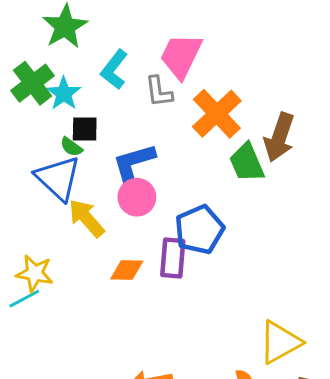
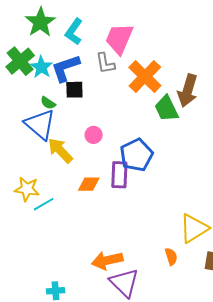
cyan L-shape: (114, 69) -> (74, 32), moved
black square: (85, 129) -> (74, 90), moved
blue L-shape: (134, 163) -> (65, 68), moved
pink circle: (137, 197) -> (94, 135), size x0.7
cyan line: (24, 299) -> (44, 204), moved

